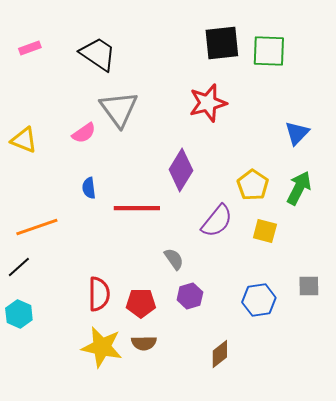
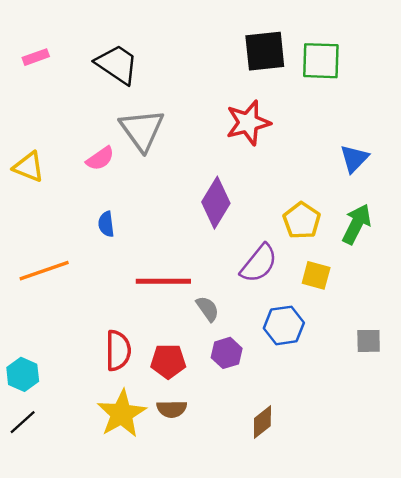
red line: (137, 208) -> (163, 281), moved
black line: (19, 267) -> (23, 422), moved
blue hexagon: (259, 300) -> (284, 325), moved
yellow star: (102, 347) -> (122, 414), turned 30

